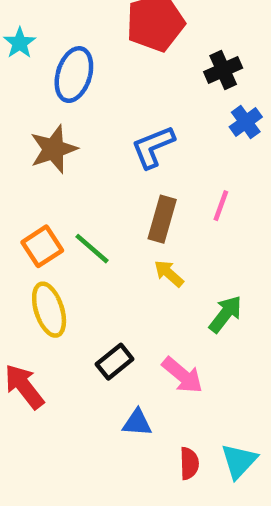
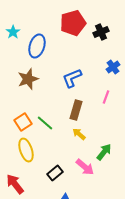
black cross: (223, 70) -> (101, 32), moved
pink line: (221, 206) -> (106, 97), moved
pink arrow: (182, 375) -> (85, 167), moved

